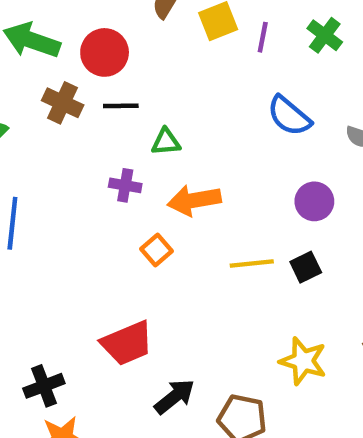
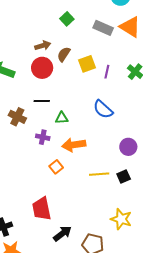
red circle: (105, 52) -> (42, 68), moved
brown cross: (63, 103) -> (17, 117), moved
blue semicircle: (289, 116) -> (103, 109), moved
red trapezoid: (127, 343) -> (42, 209), turned 100

